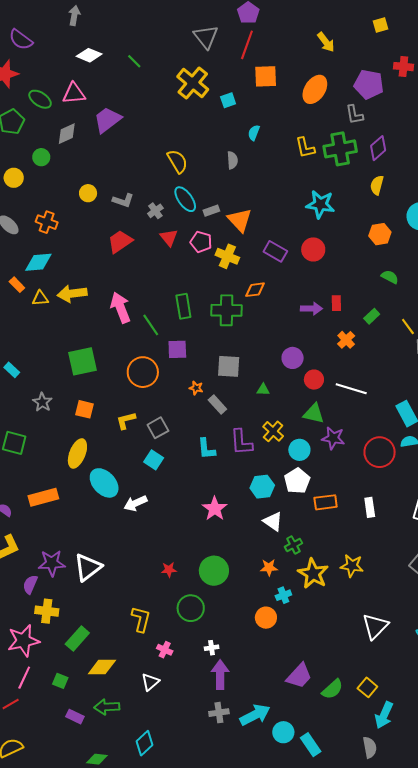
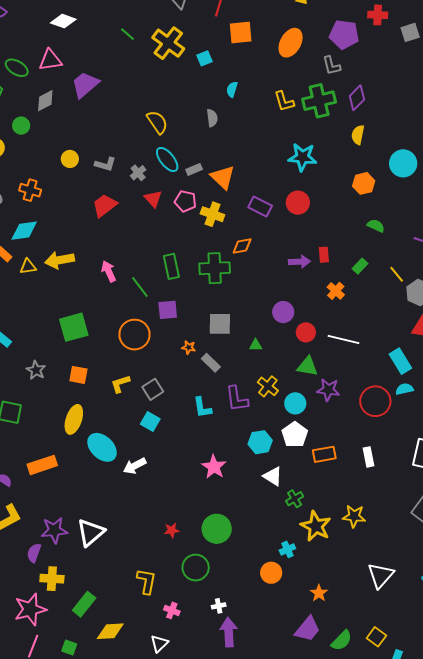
green line: (134, 61) -> (127, 34), moved
pink arrow: (120, 308) -> (109, 271), size x0.7
orange star: (269, 567) -> (319, 593), moved, turned -30

